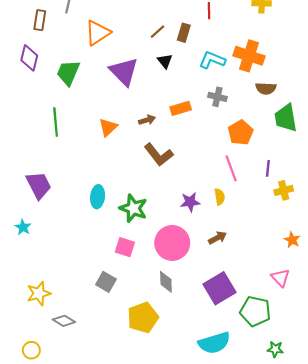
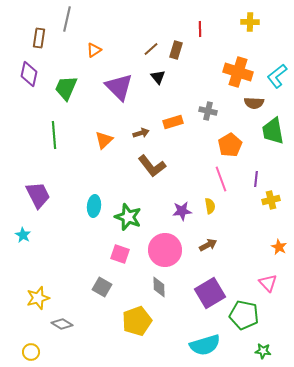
orange triangle: (98, 33) -> (94, 50), size x0.6
cyan L-shape: (212, 60) -> (277, 76), moved, turned -60

